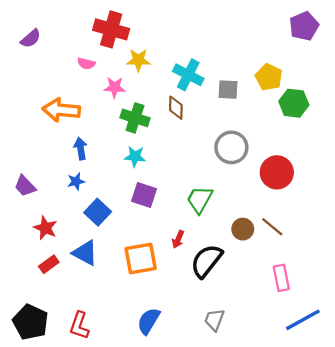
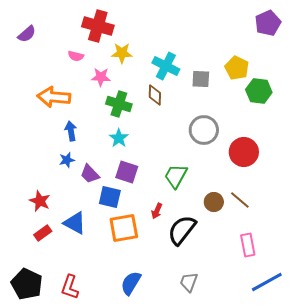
cyan star: (135, 156) -> (119, 138), turned 30
purple trapezoid: (25, 186) -> (90, 174), moved
blue square: (98, 212) -> (110, 197), moved, turned -30

